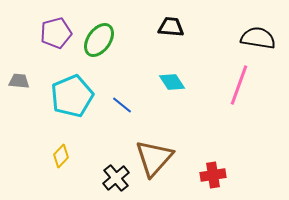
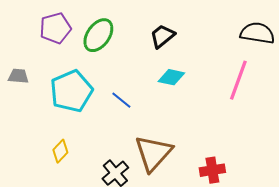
black trapezoid: (171, 27) -> (162, 36), moved, turned -44
cyan diamond: (172, 82) -> (171, 77), turned -44

